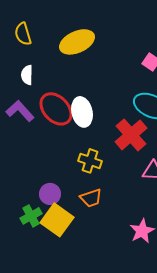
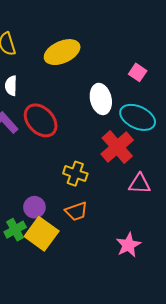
white ellipse: (82, 112) -> (101, 99), moved

